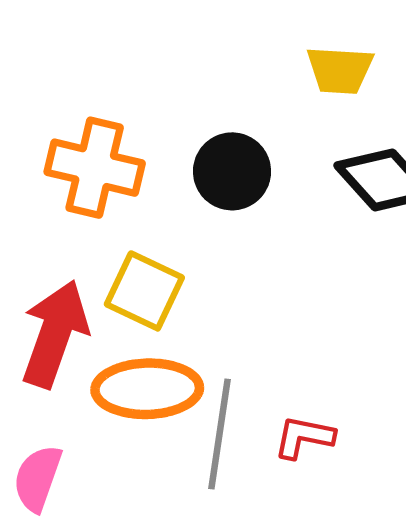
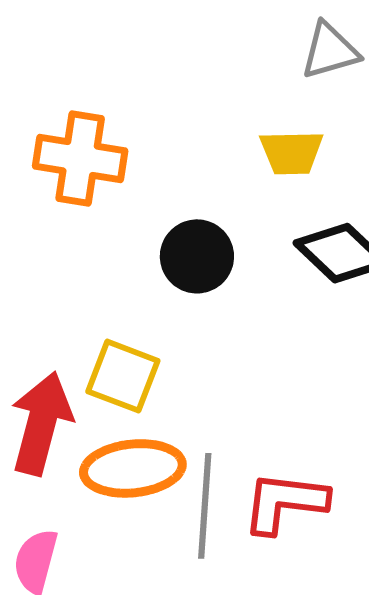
orange cross: (95, 168) -> (80, 159), moved
red L-shape: (304, 437) -> (285, 502), size x1.5

